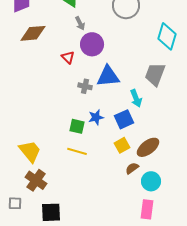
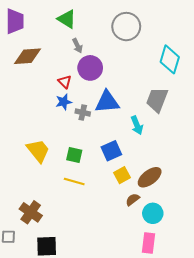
blue star: (96, 117) -> (64, 102), moved
blue square: (124, 119) -> (111, 151), moved
yellow trapezoid: (30, 151) -> (38, 151), moved

